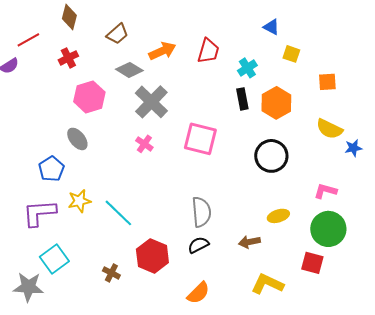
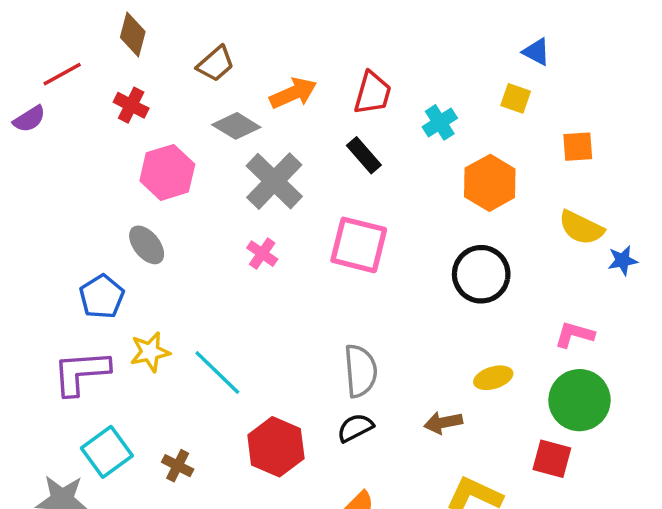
blue triangle: (271, 27) -> (536, 52), moved
red cross: (68, 58) -> (131, 105), turned -36
black rectangle: (242, 99) -> (364, 155), moved, turned -30
brown cross: (111, 273) -> (178, 466), moved

